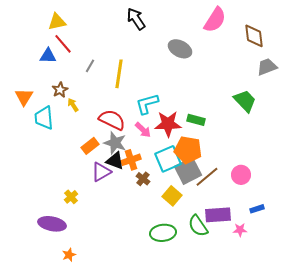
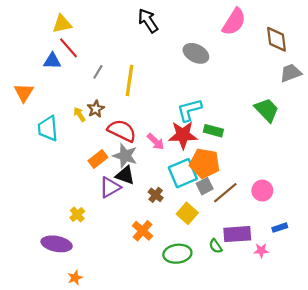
brown star: (60, 90) -> (96, 109), moved
orange triangle: (24, 97) -> (24, 93), moved
cyan L-shape: (147, 104) -> (189, 110), moved
orange cross: (131, 160) -> (143, 231), moved, turned -30
gray square: (188, 171) -> (205, 186), size x0.6
green semicircle: (198, 226) -> (216, 246), size x0.6

